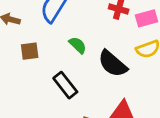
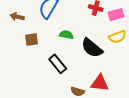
green semicircle: (78, 45) -> (66, 35), turned -32

